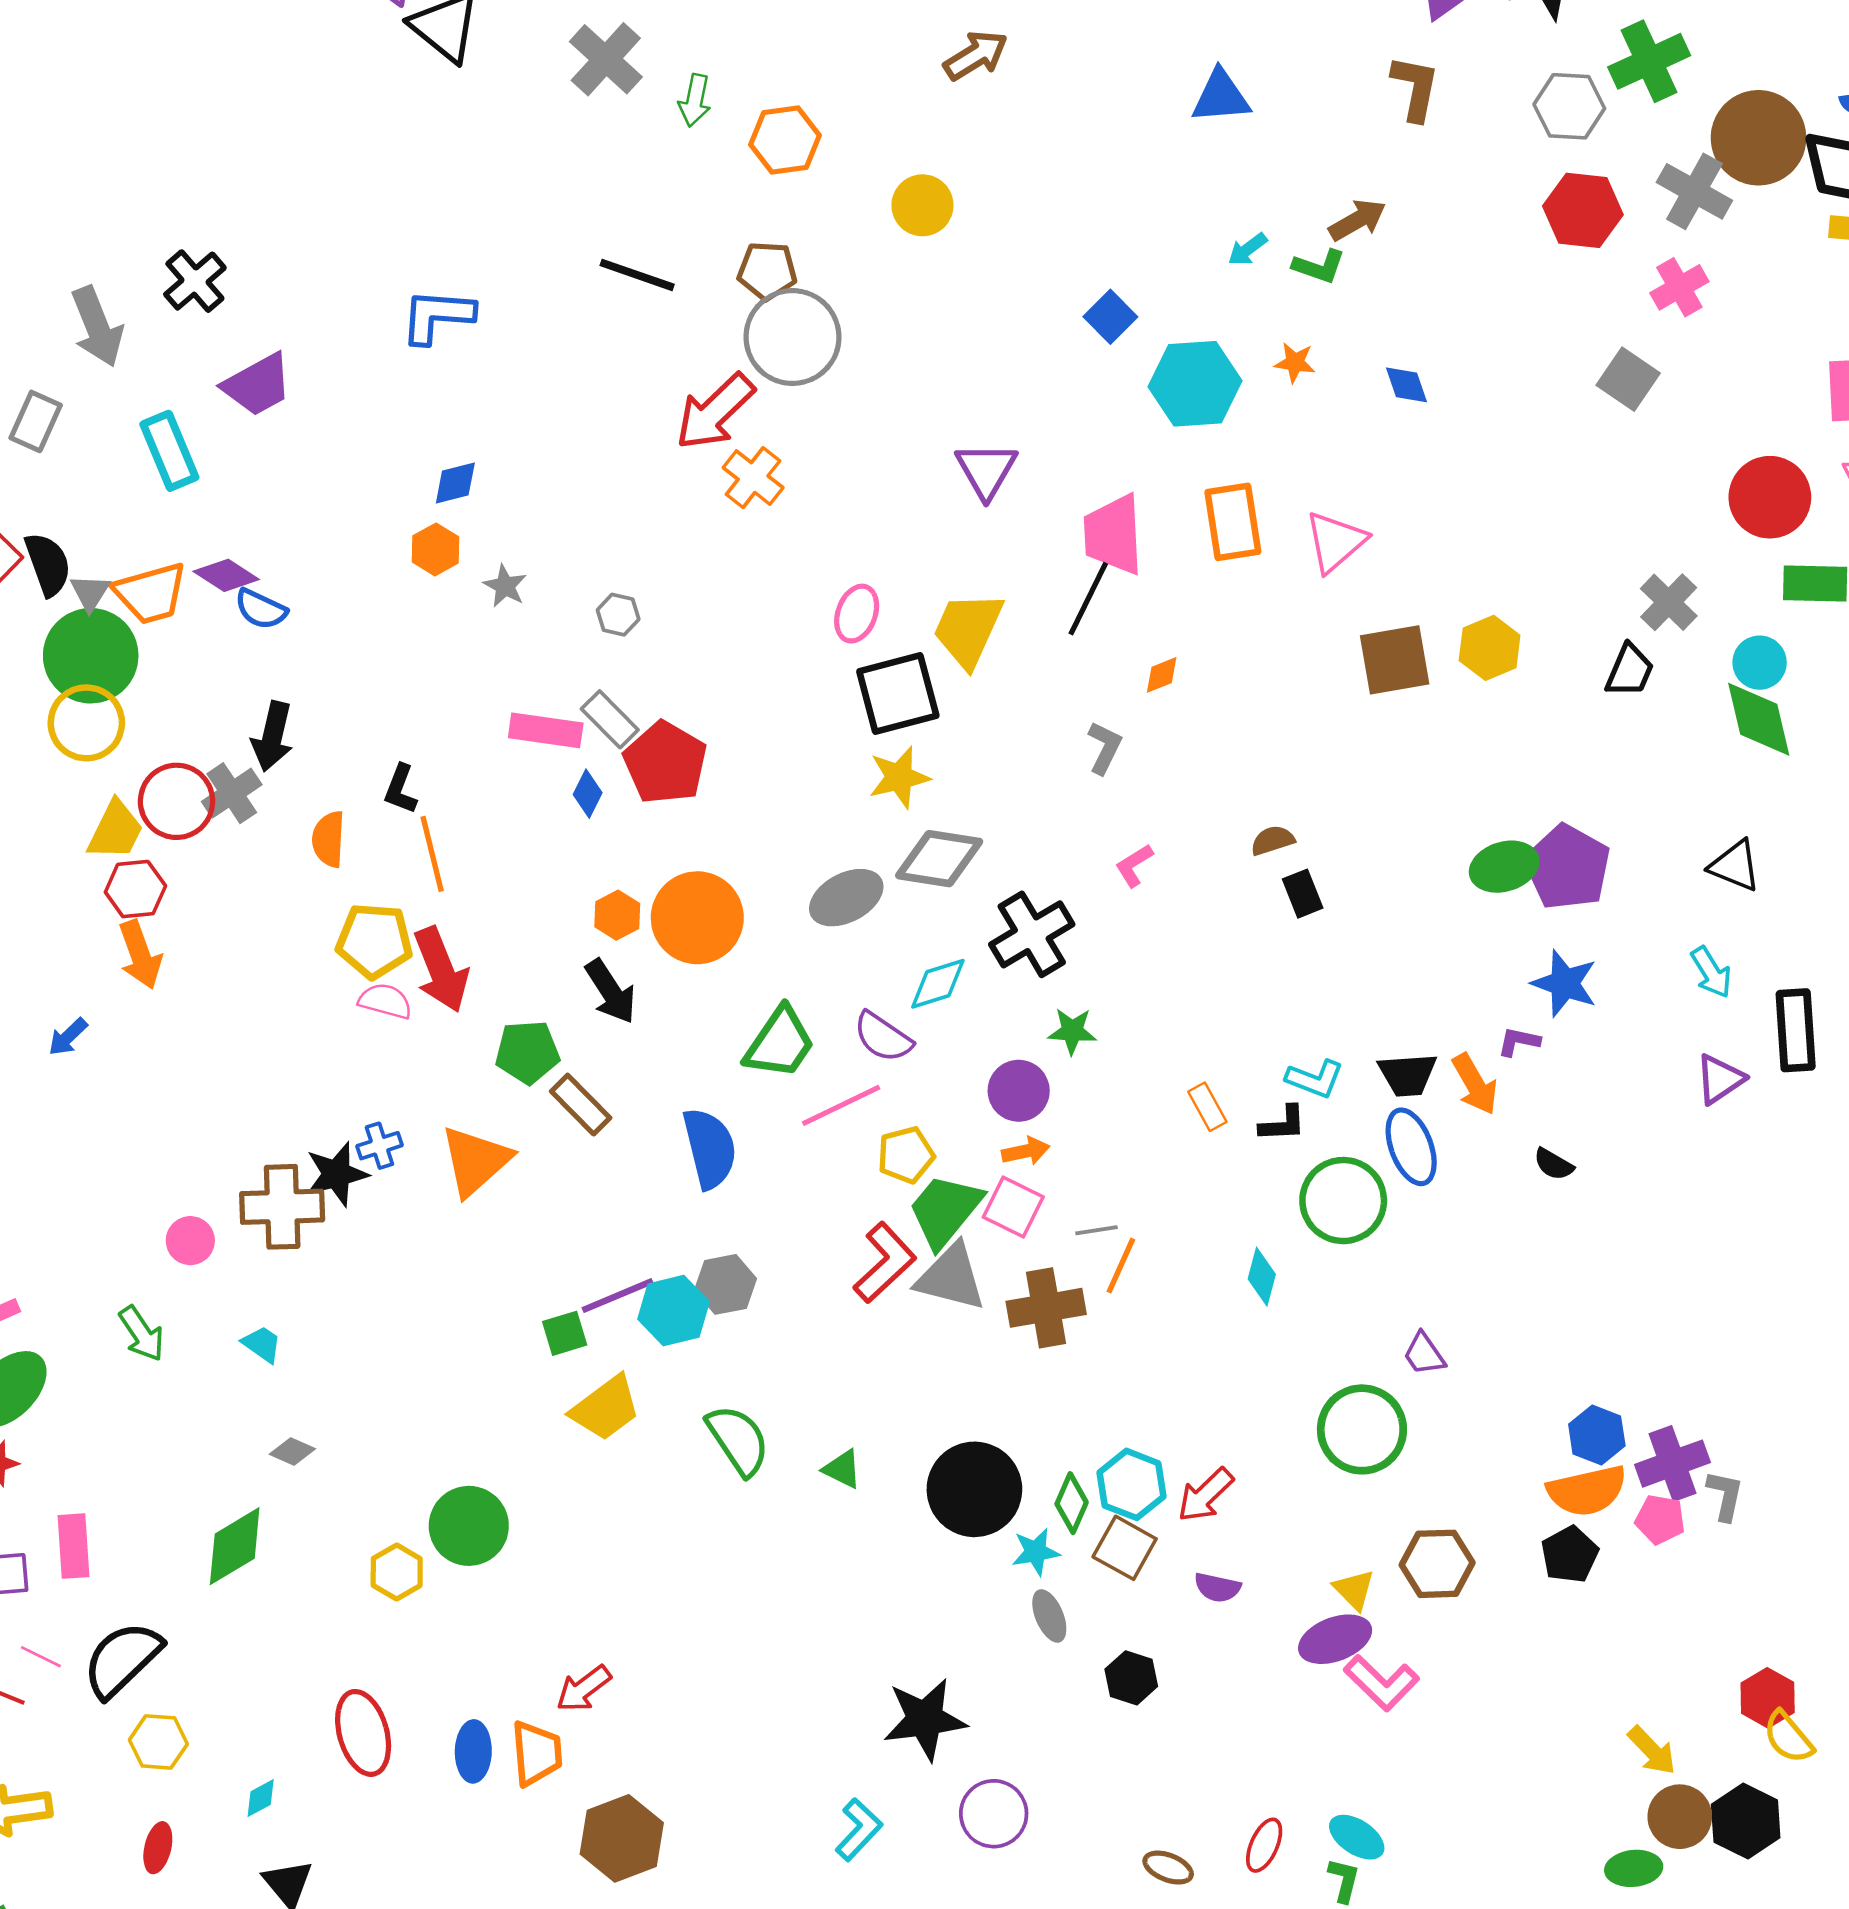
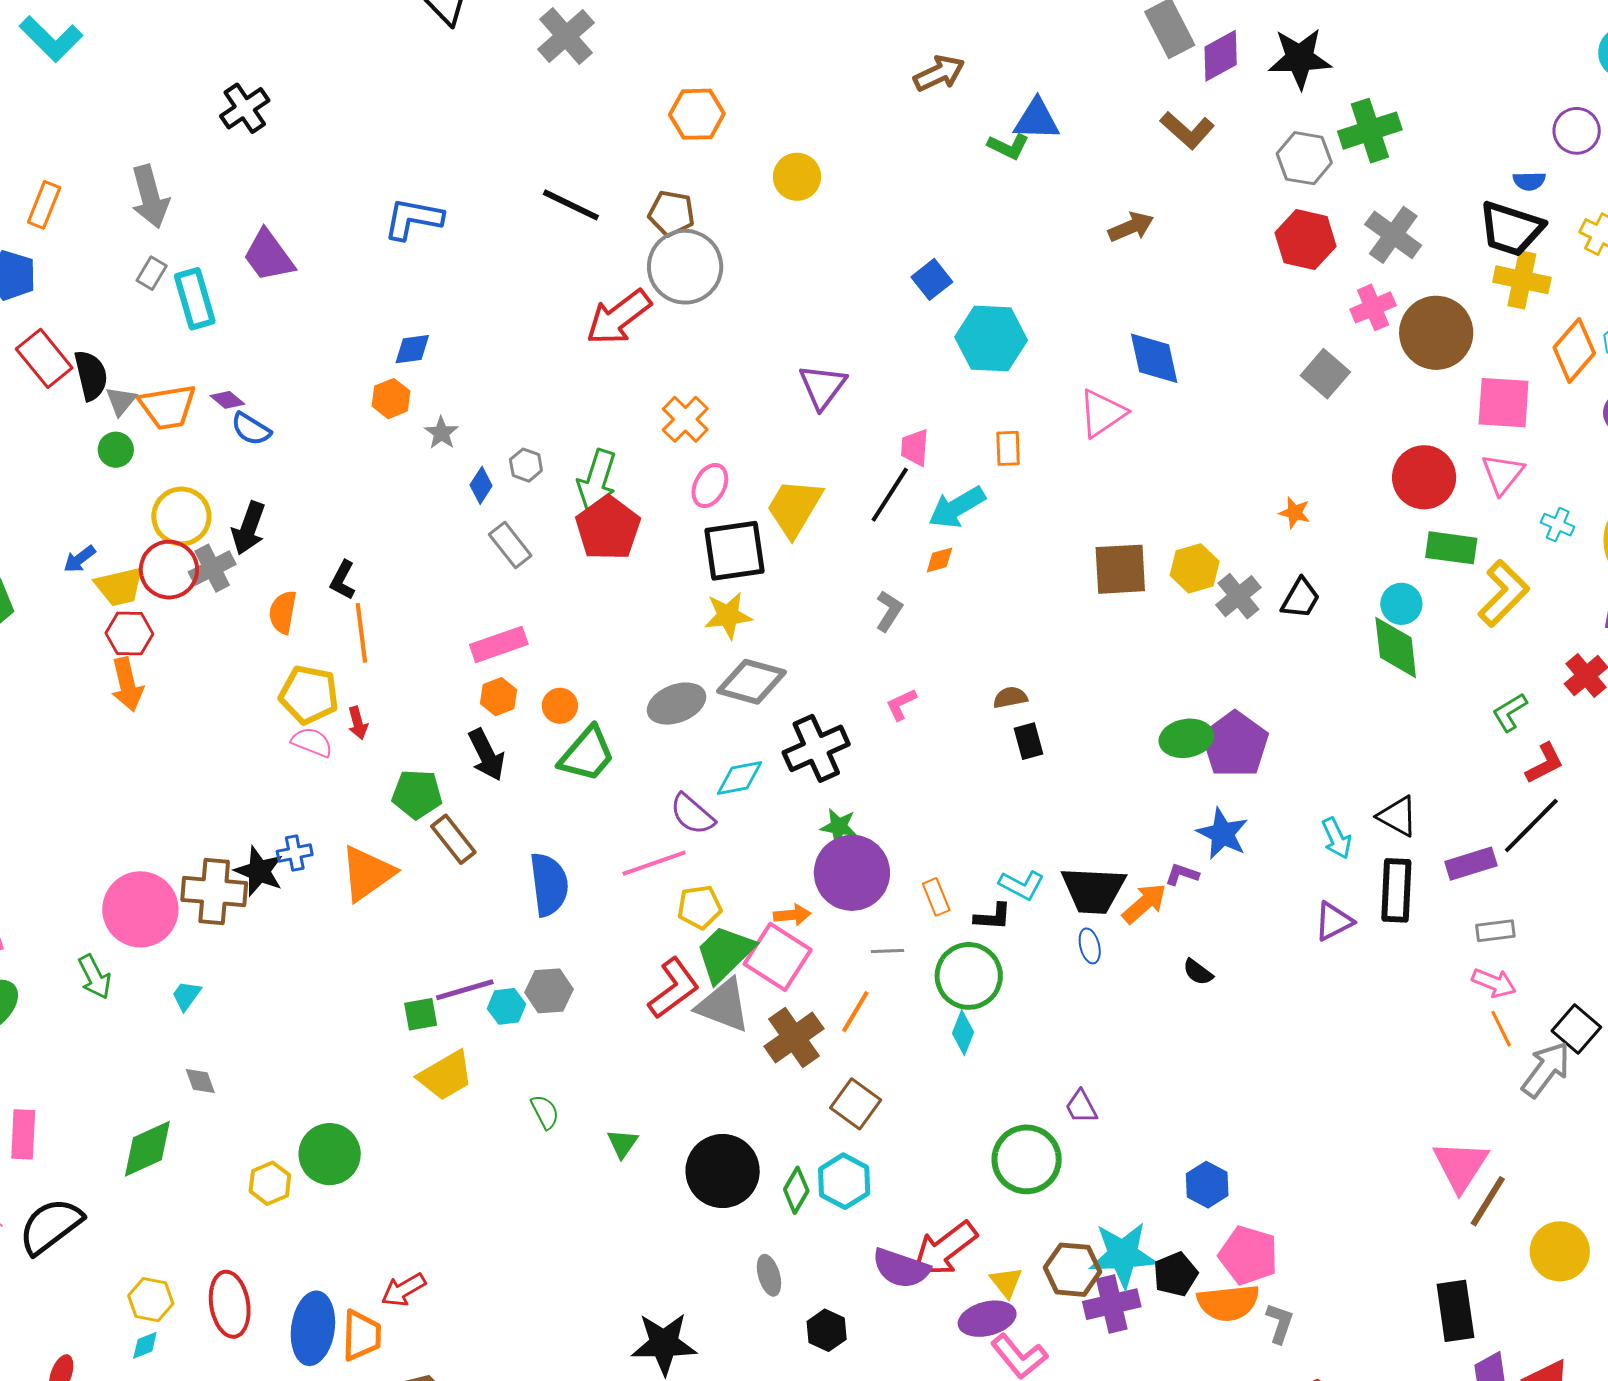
brown arrow: (976, 55) -> (939, 73), moved
brown L-shape: (1415, 88) -> (1187, 130), turned 114
green arrow: (695, 100) -> (597, 480), moved, size x1.5
brown circle: (1759, 138) -> (1436, 333), moved
cyan arrow: (1248, 249) -> (957, 507), moved, size x1.8
green L-shape: (1319, 266) -> (1008, 146), moved
black cross: (195, 281) -> (245, 108), moved
orange star: (1295, 363) -> (1295, 513), moved
purple trapezoid: (258, 385) -> (269, 256), turned 76
blue diamond: (1407, 385) -> (1154, 358), size x1.6
gray rectangle: (36, 421) -> (152, 273), moved, size x0.7
orange cross: (753, 478) -> (685, 419), moved
orange rectangle: (1233, 522) -> (1008, 448), size x0.6
pink trapezoid: (1113, 535) -> (915, 448), size x0.6
pink triangle: (1335, 542) -> (1102, 413), moved
purple diamond: (226, 575) -> (227, 400), size x0.7
gray cross: (1669, 602) -> (1238, 596), moved
green circle: (91, 656) -> (116, 450), size x0.5
yellow circle: (86, 723) -> (181, 516), moved
pink rectangle: (546, 730) -> (499, 644), moved, turned -34
red pentagon: (665, 763) -> (608, 528), moved
blue diamond: (588, 794) -> (481, 485), moved
yellow trapezoid: (116, 830) -> (119, 586), turned 44
black triangle: (1735, 866) -> (1398, 816), moved
orange circle: (697, 918) -> (560, 706), size x0.5
red arrow: (441, 970) -> (358, 723), size x0.5
blue arrow: (68, 1037) -> (79, 559), moved
green trapezoid: (780, 1043) -> (587, 754), moved
black trapezoid: (1408, 1075) -> (1093, 890), size x1.4
orange arrow: (1475, 1084) -> (1144, 903), turned -108
purple circle: (1019, 1091) -> (852, 873), moved, size x1.6
blue ellipse: (1411, 1147) -> (1090, 946), size x0.6
black star: (337, 1174) -> (259, 871), turned 30
green circle: (1343, 1201) -> (969, 976), moved
pink square: (1013, 1207) -> (778, 957), size x1.4
gray line: (1097, 1230) -> (888, 951), moved
pink circle: (190, 1241) -> (140, 909), size x2.0
brown cross: (1046, 1308) -> (794, 1038), turned -32
cyan hexagon: (674, 1311) -> (507, 1006), size x0.7
cyan trapezoid: (262, 1344) -> (186, 996), turned -96
green semicircle: (738, 1440) -> (545, 1112), size x0.6
gray diamond: (292, 1451) -> (200, 1081), turned 40
purple cross: (1673, 1464) -> (1112, 1304), moved
green triangle: (842, 1469) -> (622, 1144), turned 32
orange semicircle: (1587, 1491) -> (1228, 1303), moved
red arrow: (1205, 1495) -> (945, 1249), moved, size x1.4
gray L-shape: (1725, 1495) -> (1280, 1323), moved
pink pentagon: (1660, 1519) -> (1248, 1255), size x1.5
brown square: (1125, 1548) -> (856, 1104), moved
cyan star: (1036, 1552) -> (1123, 1255), moved, size x1.8
purple semicircle: (1217, 1587) -> (901, 1268), size x1.6
yellow hexagon: (158, 1742) -> (151, 1300), moved
blue ellipse: (473, 1751) -> (313, 1328), size x1.5

